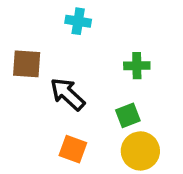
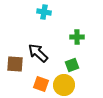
brown square: (27, 64) -> (15, 64), moved
yellow circle: (140, 151) -> (64, 85), moved

